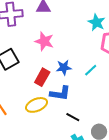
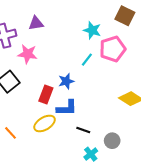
pink star: (44, 41) -> (28, 54), moved
cyan line: (91, 70) -> (87, 60), moved

